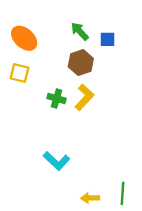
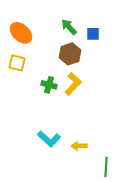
yellow arrow: (90, 198) -> (79, 146), moved

